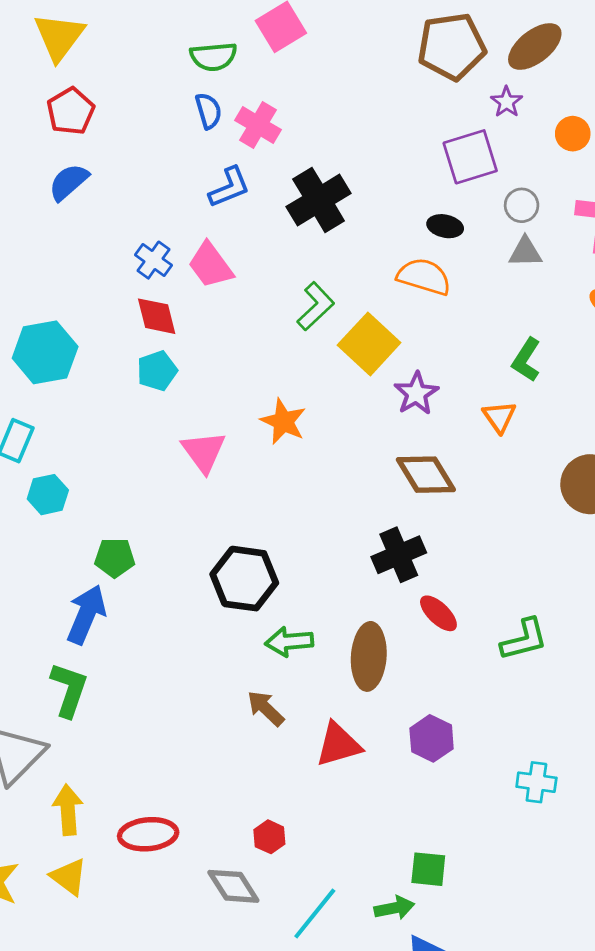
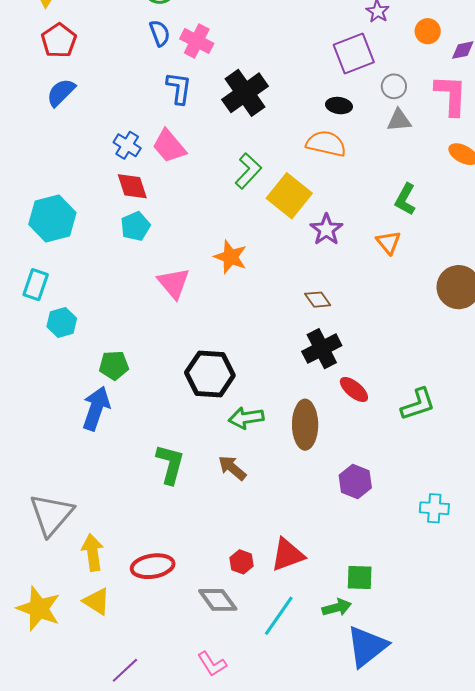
blue L-shape: (229, 187) -> (179, 88), turned -56
brown diamond: (426, 475) -> (318, 300), moved, size x0.6
green L-shape: (69, 690) -> (170, 464), moved
red triangle: (338, 745) -> (288, 555), moved

